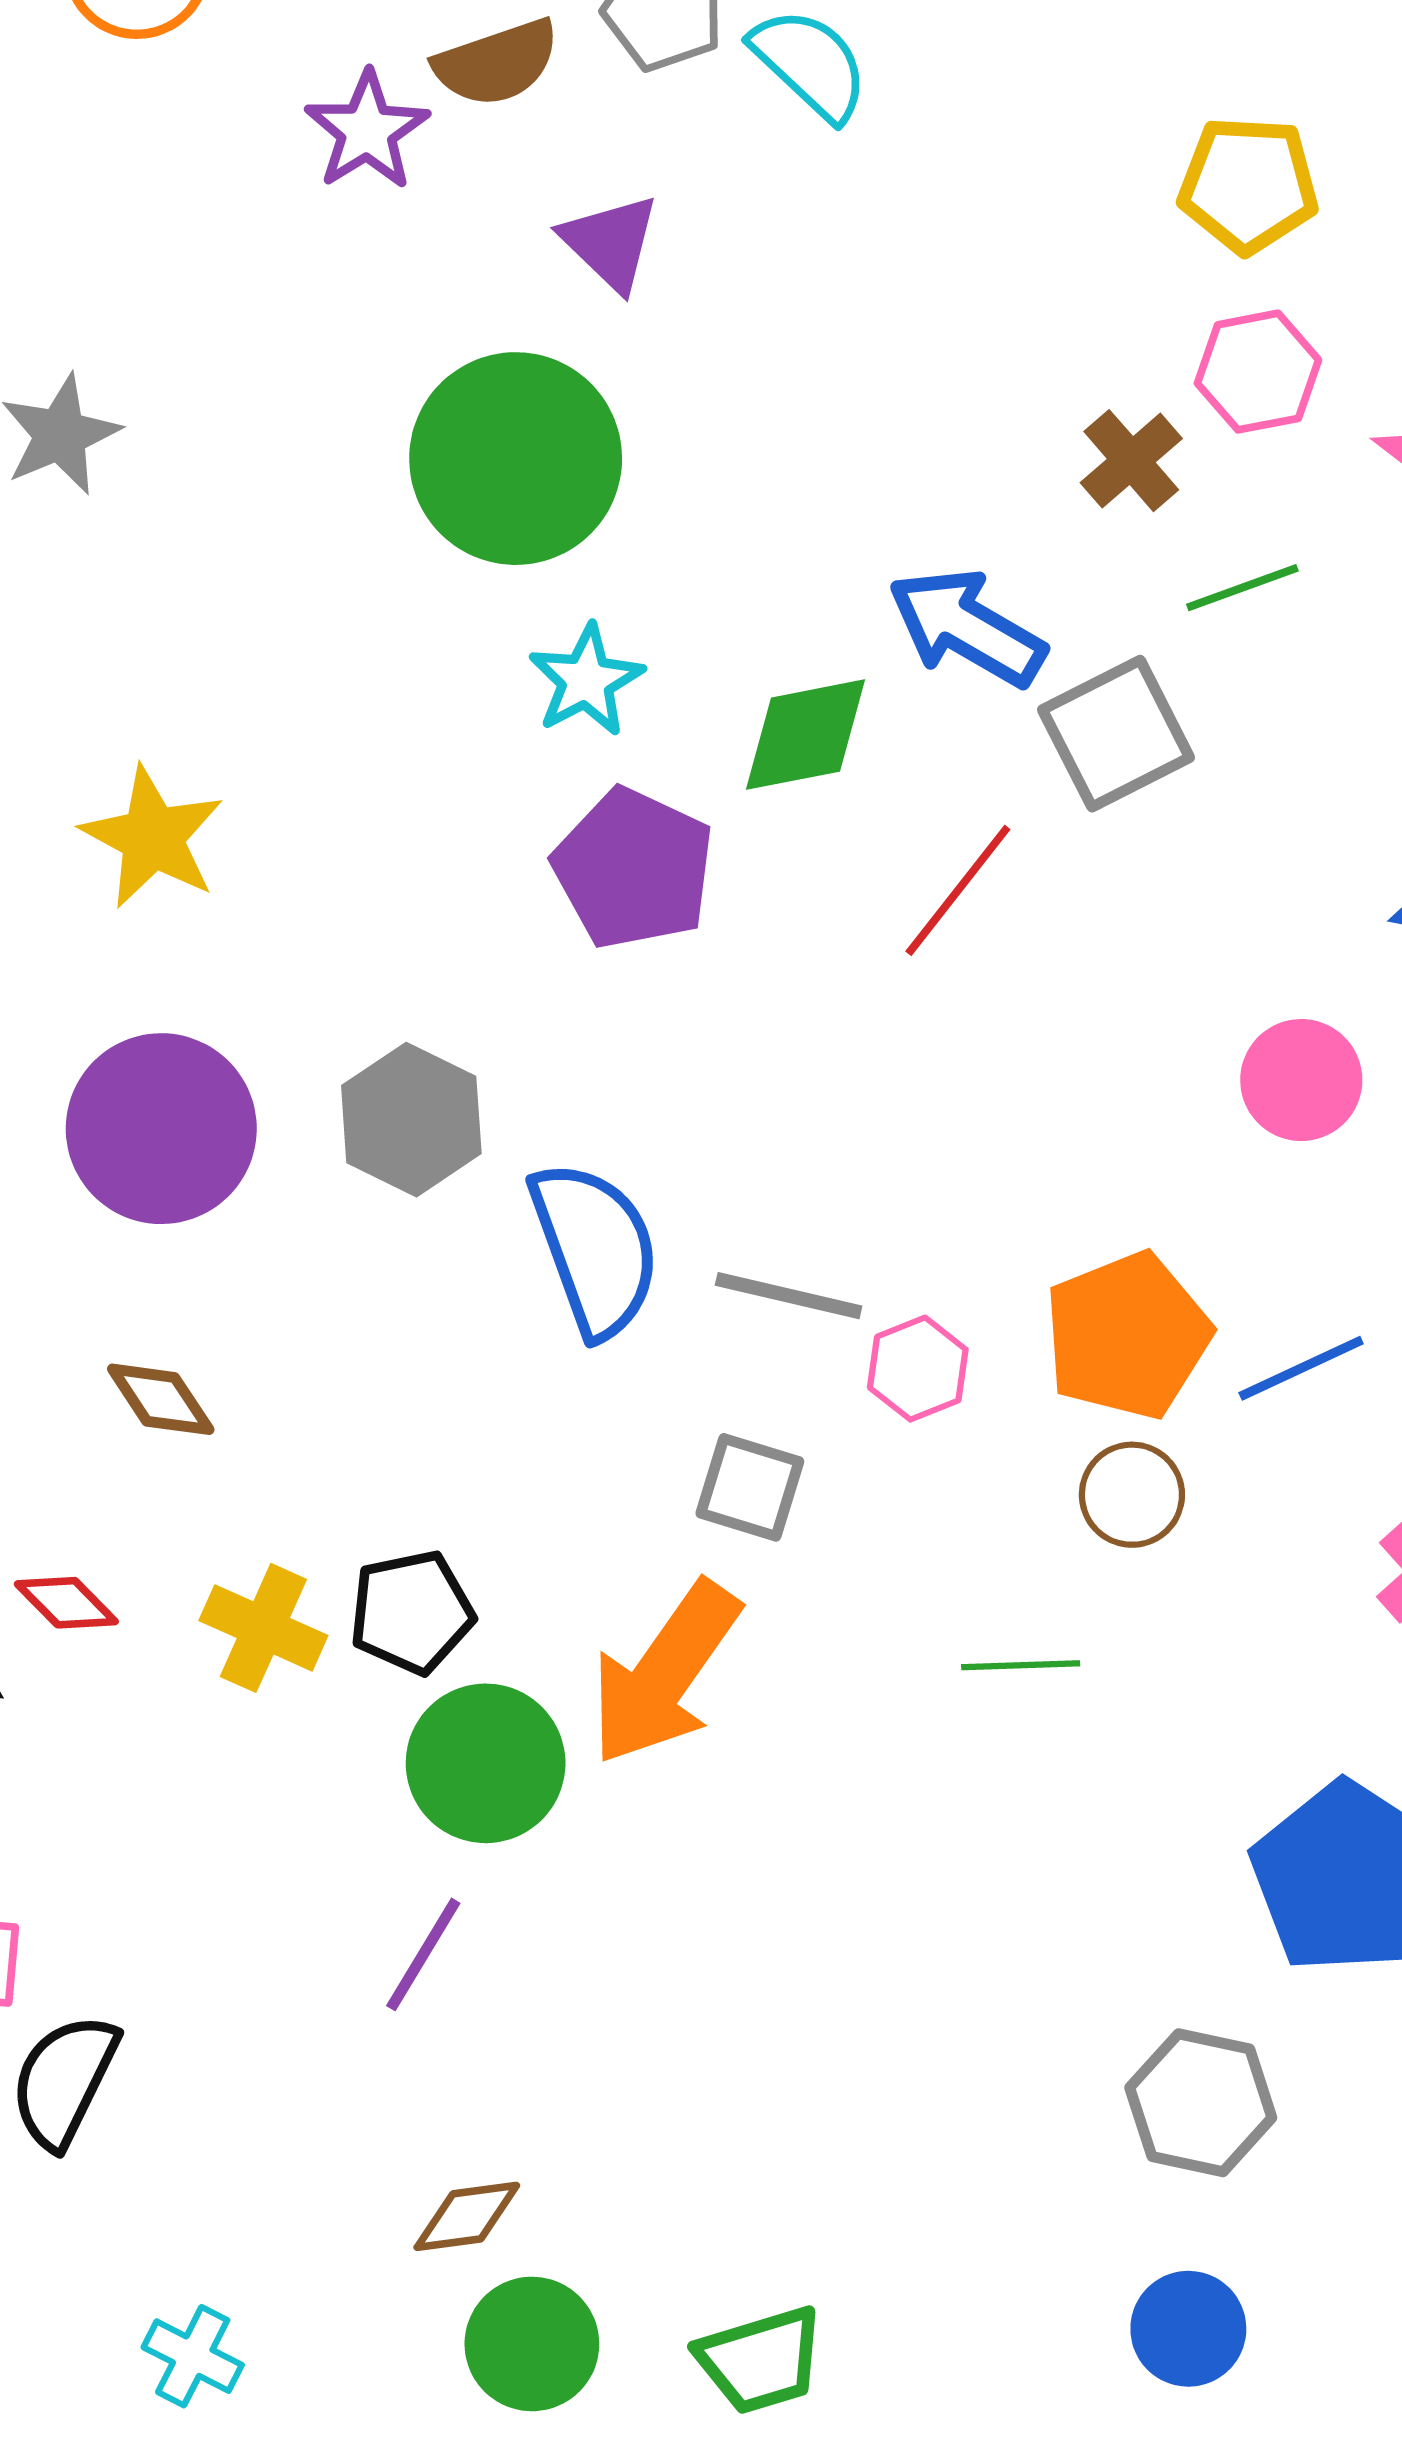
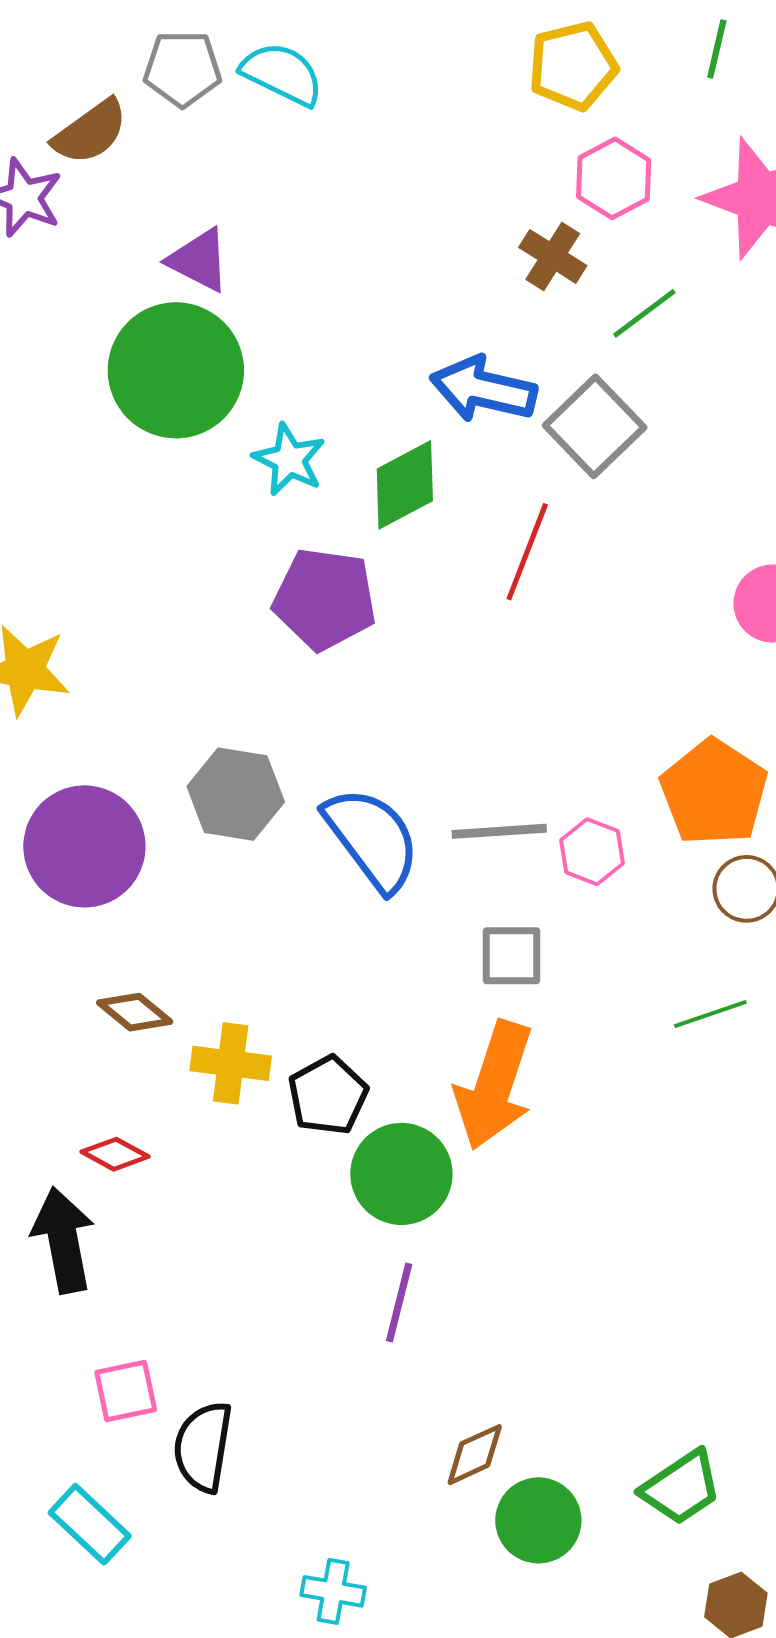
purple triangle: (610, 243) -> (199, 260), moved
cyan star: (586, 680) -> (289, 460), moved
yellow cross: (263, 1628) -> (231, 1063), moved

